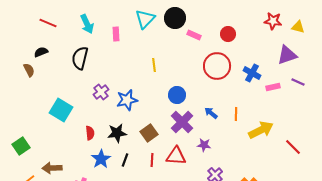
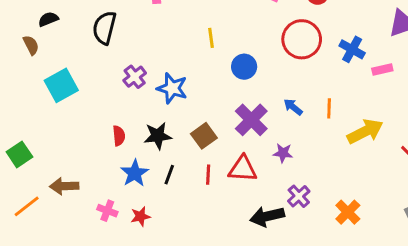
blue circle: (177, 95) -> (244, 67), moved
blue star: (127, 100) -> (172, 88), turned 30
cyan square: (61, 110) -> (61, 85), moved, turned 30

